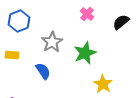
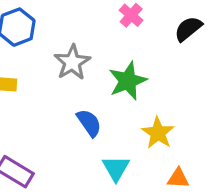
blue semicircle: (43, 71) -> (89, 123), moved

